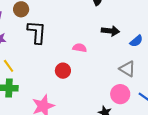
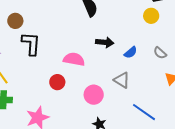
pink semicircle: (80, 48) -> (74, 59), size x1.5
pink circle: (120, 94) -> (94, 95), moved

